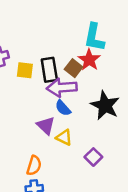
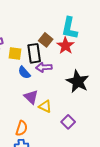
brown square: (74, 68) -> (46, 40), moved
purple arrow: (62, 88) -> (44, 67), size x0.7
blue semicircle: (63, 108) -> (24, 73), moved

